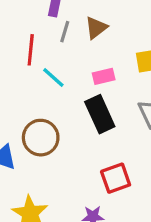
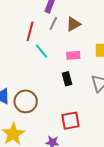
black rectangle: (100, 114) -> (67, 79), size x0.6
brown circle: (41, 138) -> (26, 101), moved

